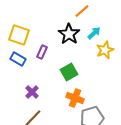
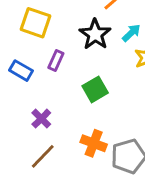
yellow square: (19, 35) -> (35, 23), moved
orange cross: (75, 98) -> (94, 143), moved

